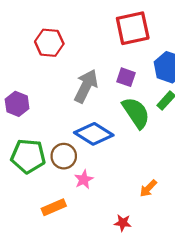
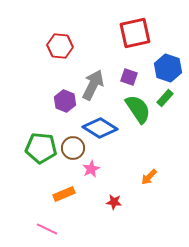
purple hexagon: (17, 104) -> (65, 101), moved
red star: (123, 223) -> (114, 202), moved

